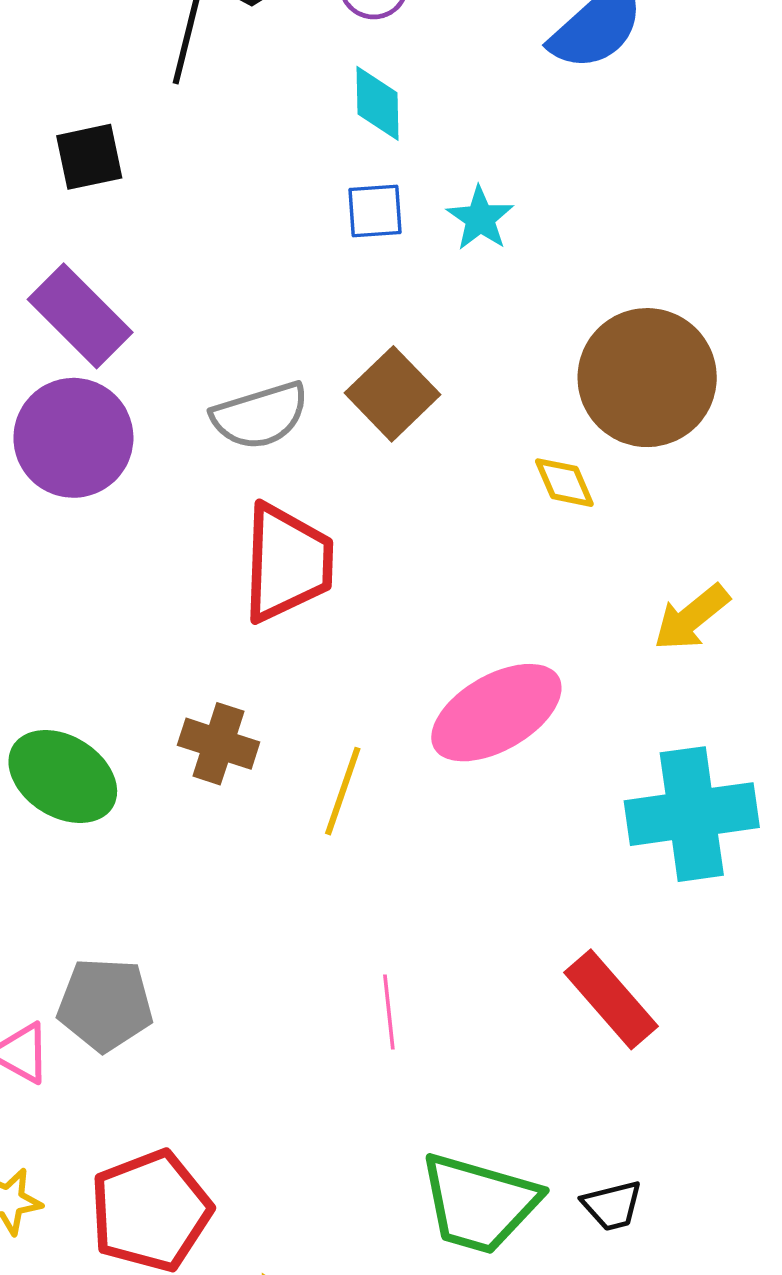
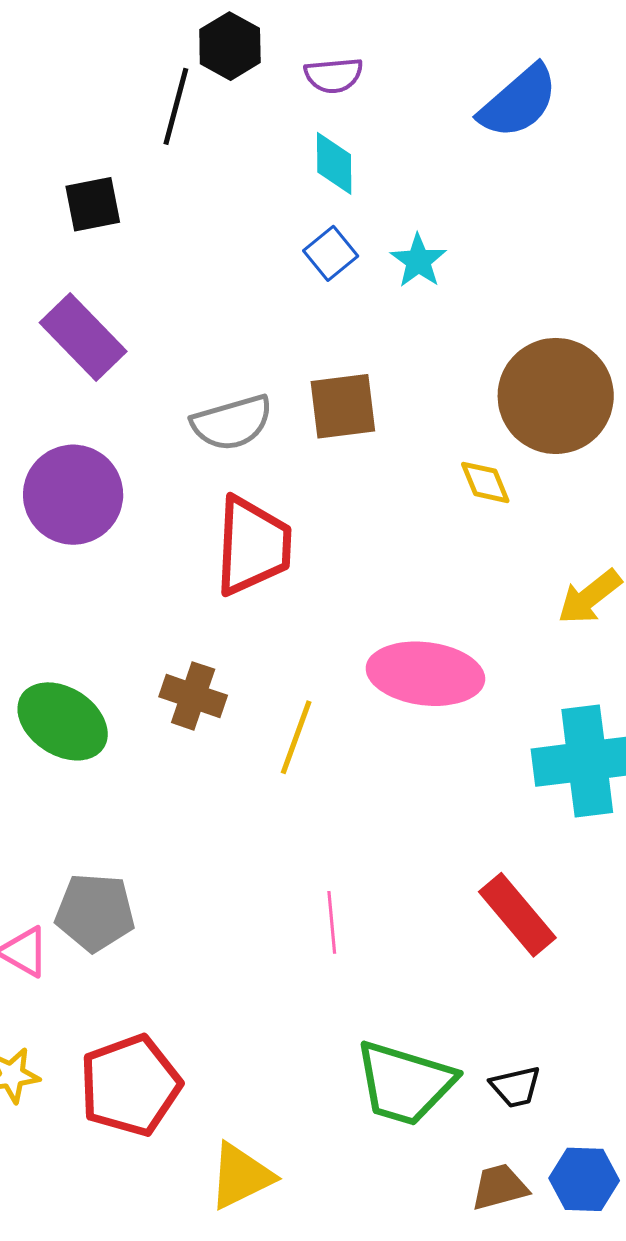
blue square: (375, 211) -> (331, 253), turned -36
brown square: (393, 394) -> (343, 406), turned 36
purple circle: (73, 438) -> (73, 495), moved
pink ellipse: (496, 713) -> (425, 674), turned 36

